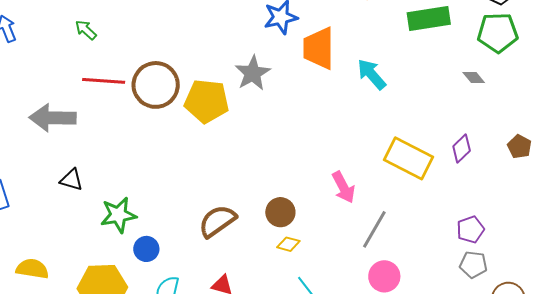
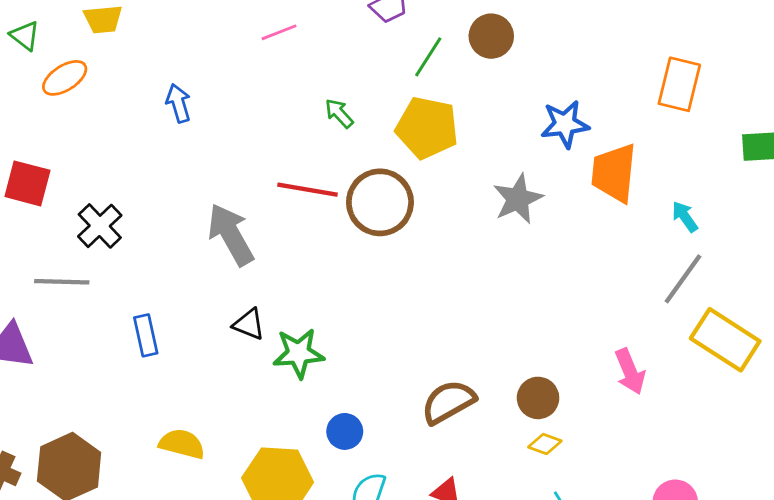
green arrow: (86, 30) -> (339, 113), moved
cyan arrow: (372, 74) -> (685, 217), size x0.7
yellow pentagon: (207, 101) -> (427, 128), moved
gray arrow: (53, 118) -> (231, 235), turned 54
green star: (118, 215) -> (299, 353), moved
gray line: (374, 229) -> (683, 279), moved

